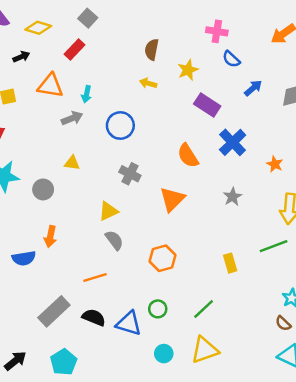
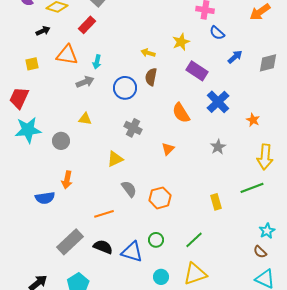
brown semicircle: (152, 49) -> (151, 77), moved
orange triangle: (172, 199) -> (168, 149), size x0.6
gray semicircle: (114, 240) -> (129, 189), moved

